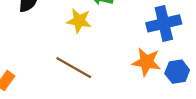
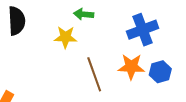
brown line: (74, 68) -> (94, 74), moved, turned 48

